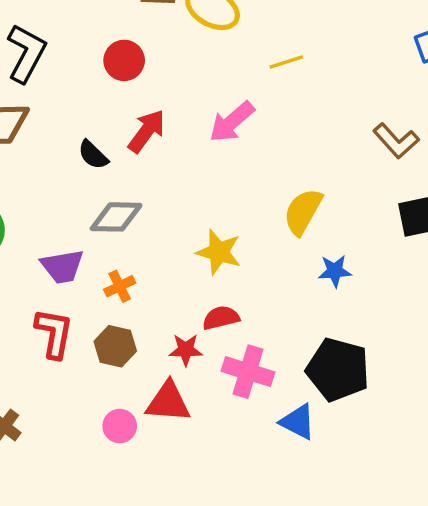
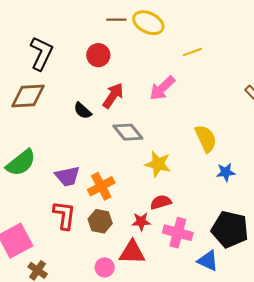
yellow semicircle: (303, 212) -> (206, 139), turned 128
gray diamond: (116, 217) -> (128, 132), moved, turned 52
orange cross: (120, 286) -> (101, 186), size x1.5

